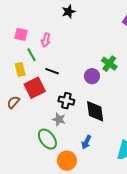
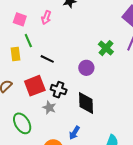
pink arrow: (46, 40) -> (46, 18), moved
green cross: (109, 64) -> (106, 48), moved
red square: (35, 88) -> (35, 86), moved
green ellipse: (47, 139) -> (22, 123), moved

